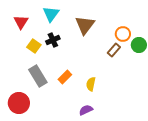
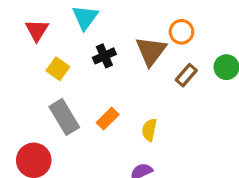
brown triangle: (85, 25) -> (151, 51), moved
orange circle: (123, 34) -> (181, 32), moved
black cross: (53, 40) -> (104, 56), moved

